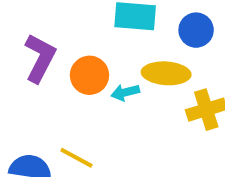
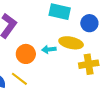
orange circle: (89, 75) -> (26, 54), moved

